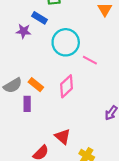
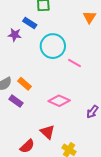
pink diamond: (66, 86) -> (59, 101), moved, turned 65
purple rectangle: (27, 104) -> (16, 101), turned -56

